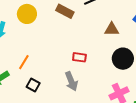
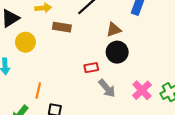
black circle: (123, 59) -> (117, 52), moved
gray arrow: (71, 81) -> (107, 88), moved

